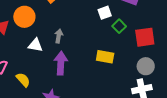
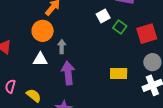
orange circle: (24, 17) -> (43, 31), moved
yellow rectangle: (105, 57) -> (119, 74), moved

